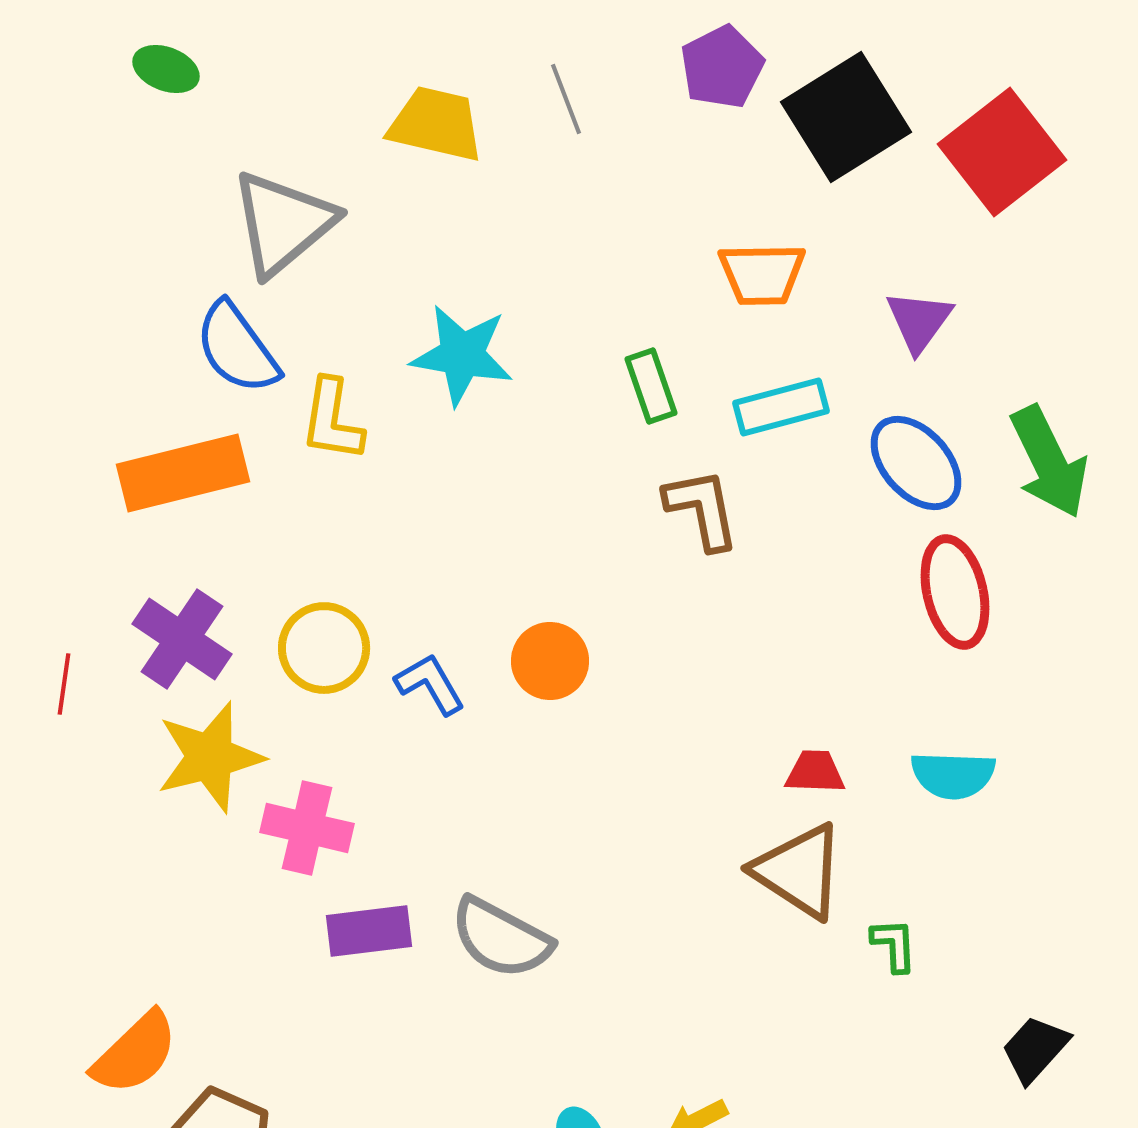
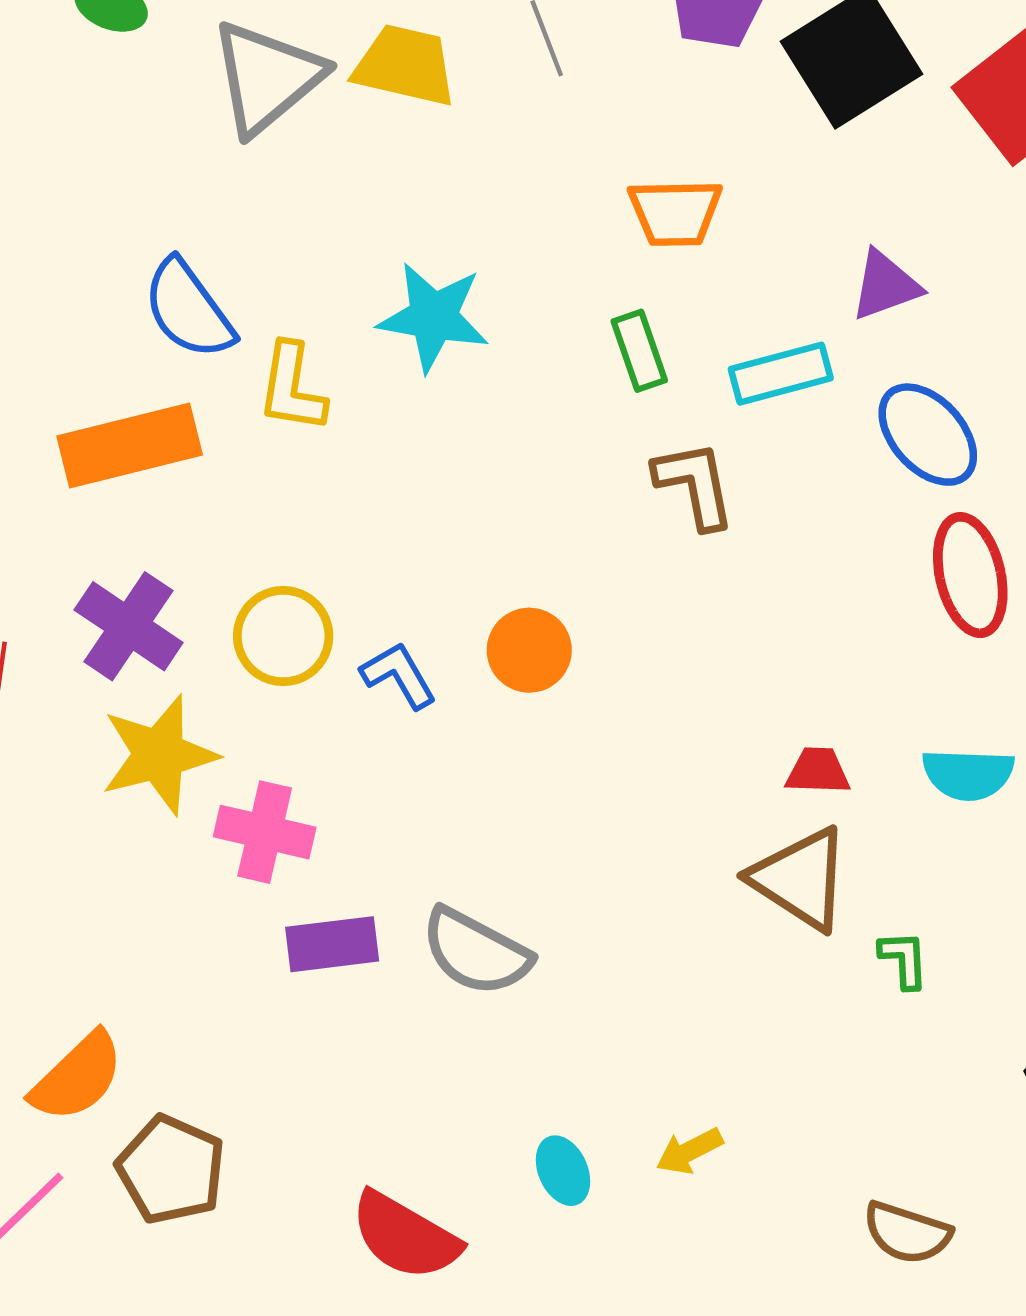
gray triangle: (283, 223) -> (267, 77), moved
orange trapezoid: (762, 274) -> (675, 212), moved
purple triangle: (919, 321) -> (885, 285), moved, turned 34

